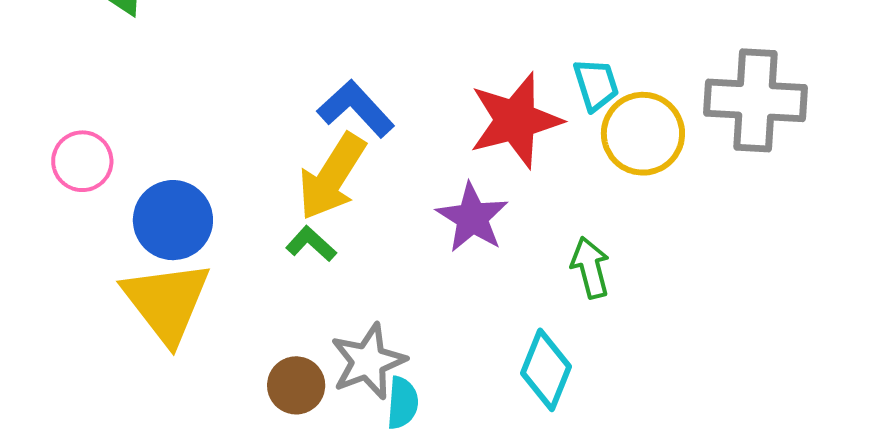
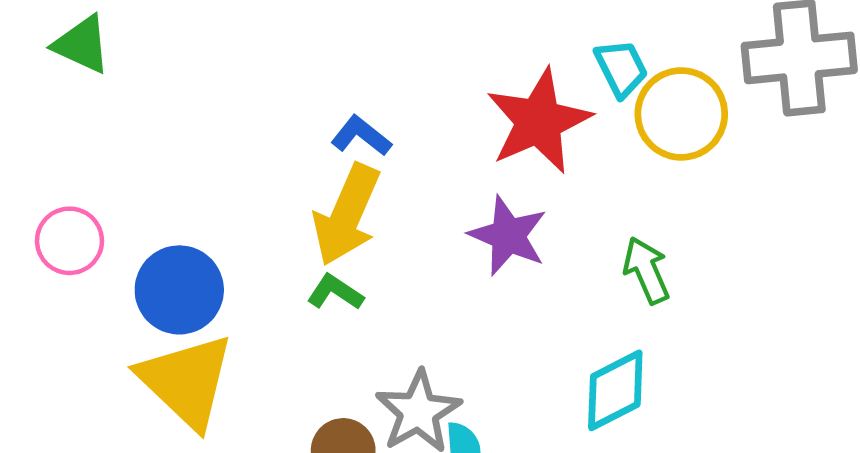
blue L-shape: (356, 109) -> (361, 136), size x0.7
cyan diamond: (546, 370) -> (615, 390), turned 50

